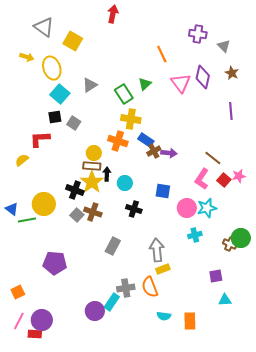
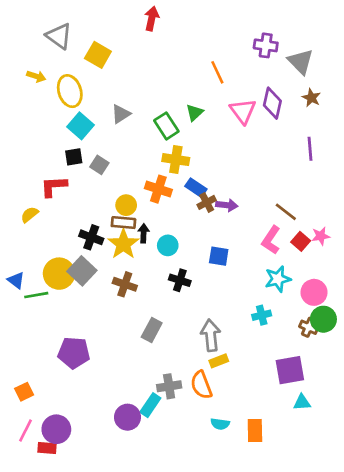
gray triangle: (224, 46) -> (301, 62), size x1.5
black cross: (75, 190) -> (91, 237), moved
pink circle: (187, 208) -> (314, 292), moved
gray square: (77, 215) -> (82, 271), moved, size x1.5
purple square: (216, 276) -> (290, 370), size x1.6

